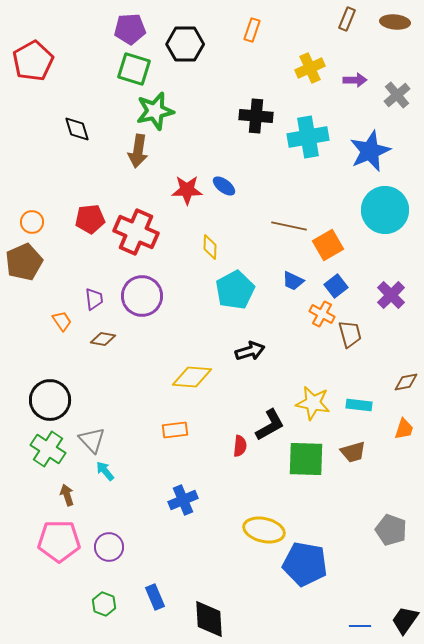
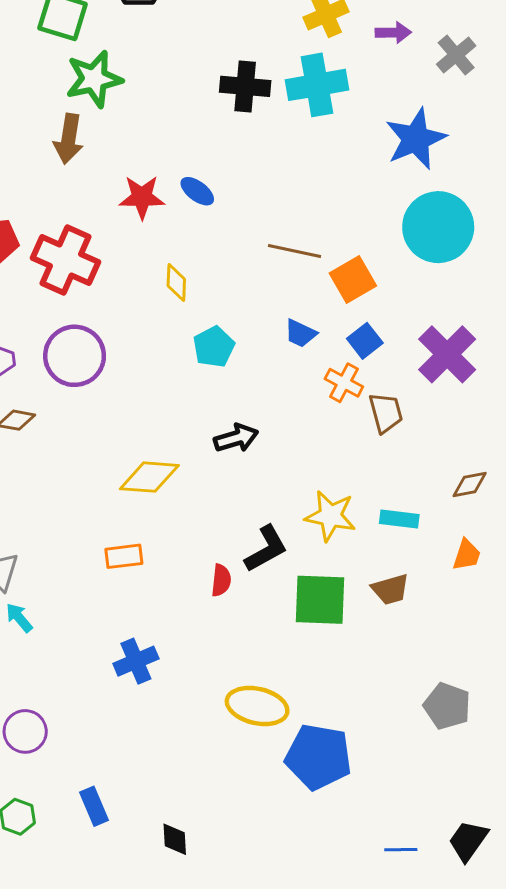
cyan cross: (308, 137) -> (317, 85), moved
cyan pentagon: (235, 290) -> (214, 347), size x0.7
purple cross: (391, 295) -> (447, 354), size x1.4
black diamond: (209, 619) -> (175, 839), size x0.6

